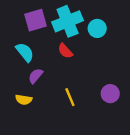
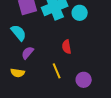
red semicircle: (65, 51) -> (67, 47), moved, turned 32
purple circle: (110, 94) -> (84, 80), moved

